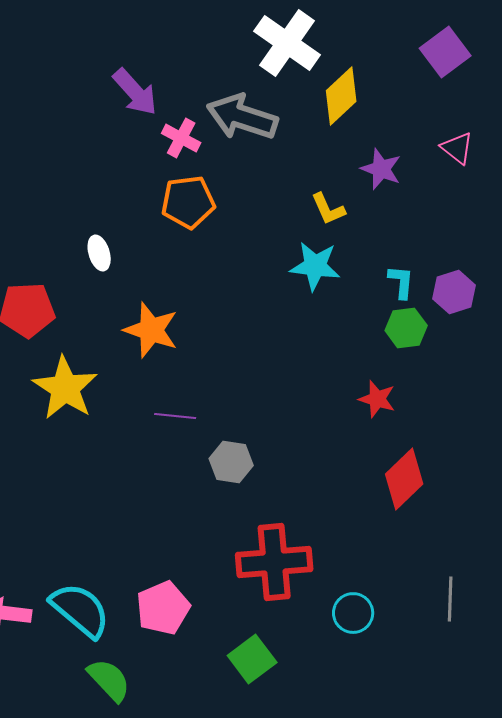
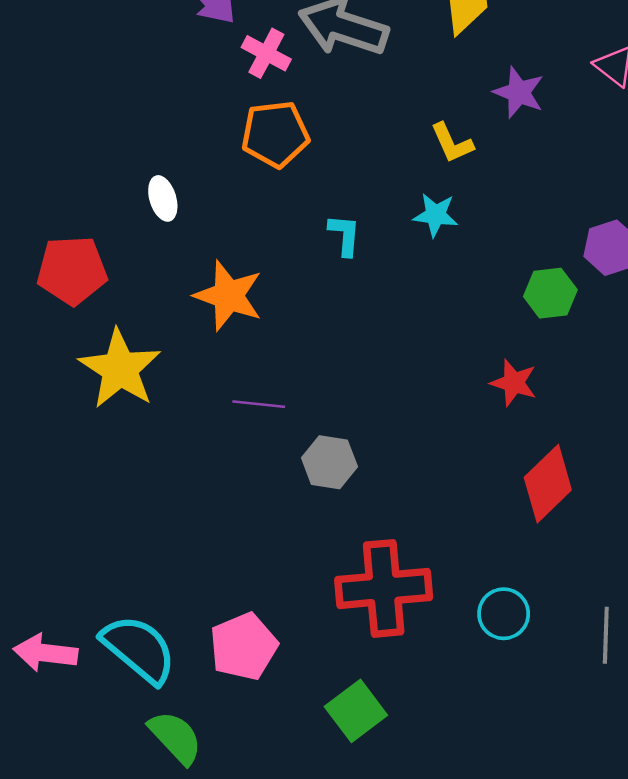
cyan star: (315, 266) -> (435, 215), size x0.7
cyan L-shape: (401, 282) -> (345, 235), moved
cyan circle: (353, 613) -> (504, 614), moved

